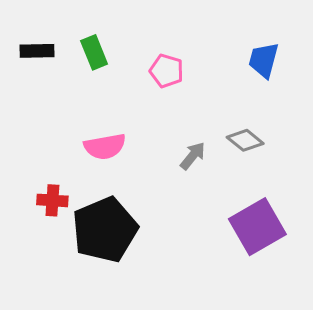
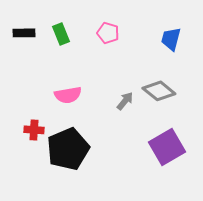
pink pentagon: (167, 71) -> (108, 33), moved
gray diamond: (245, 140) -> (159, 91), size x1.4

